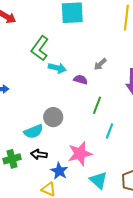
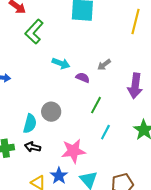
green L-shape: (40, 48) -> (34, 32), moved
cyan semicircle: (33, 131) -> (30, 124), turned -60
blue star: (59, 171) -> (59, 176), moved

